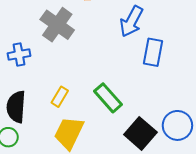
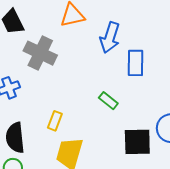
green rectangle: (108, 98) -> (108, 101), moved, size x0.7
black square: (140, 133) -> (137, 142), turned -32

